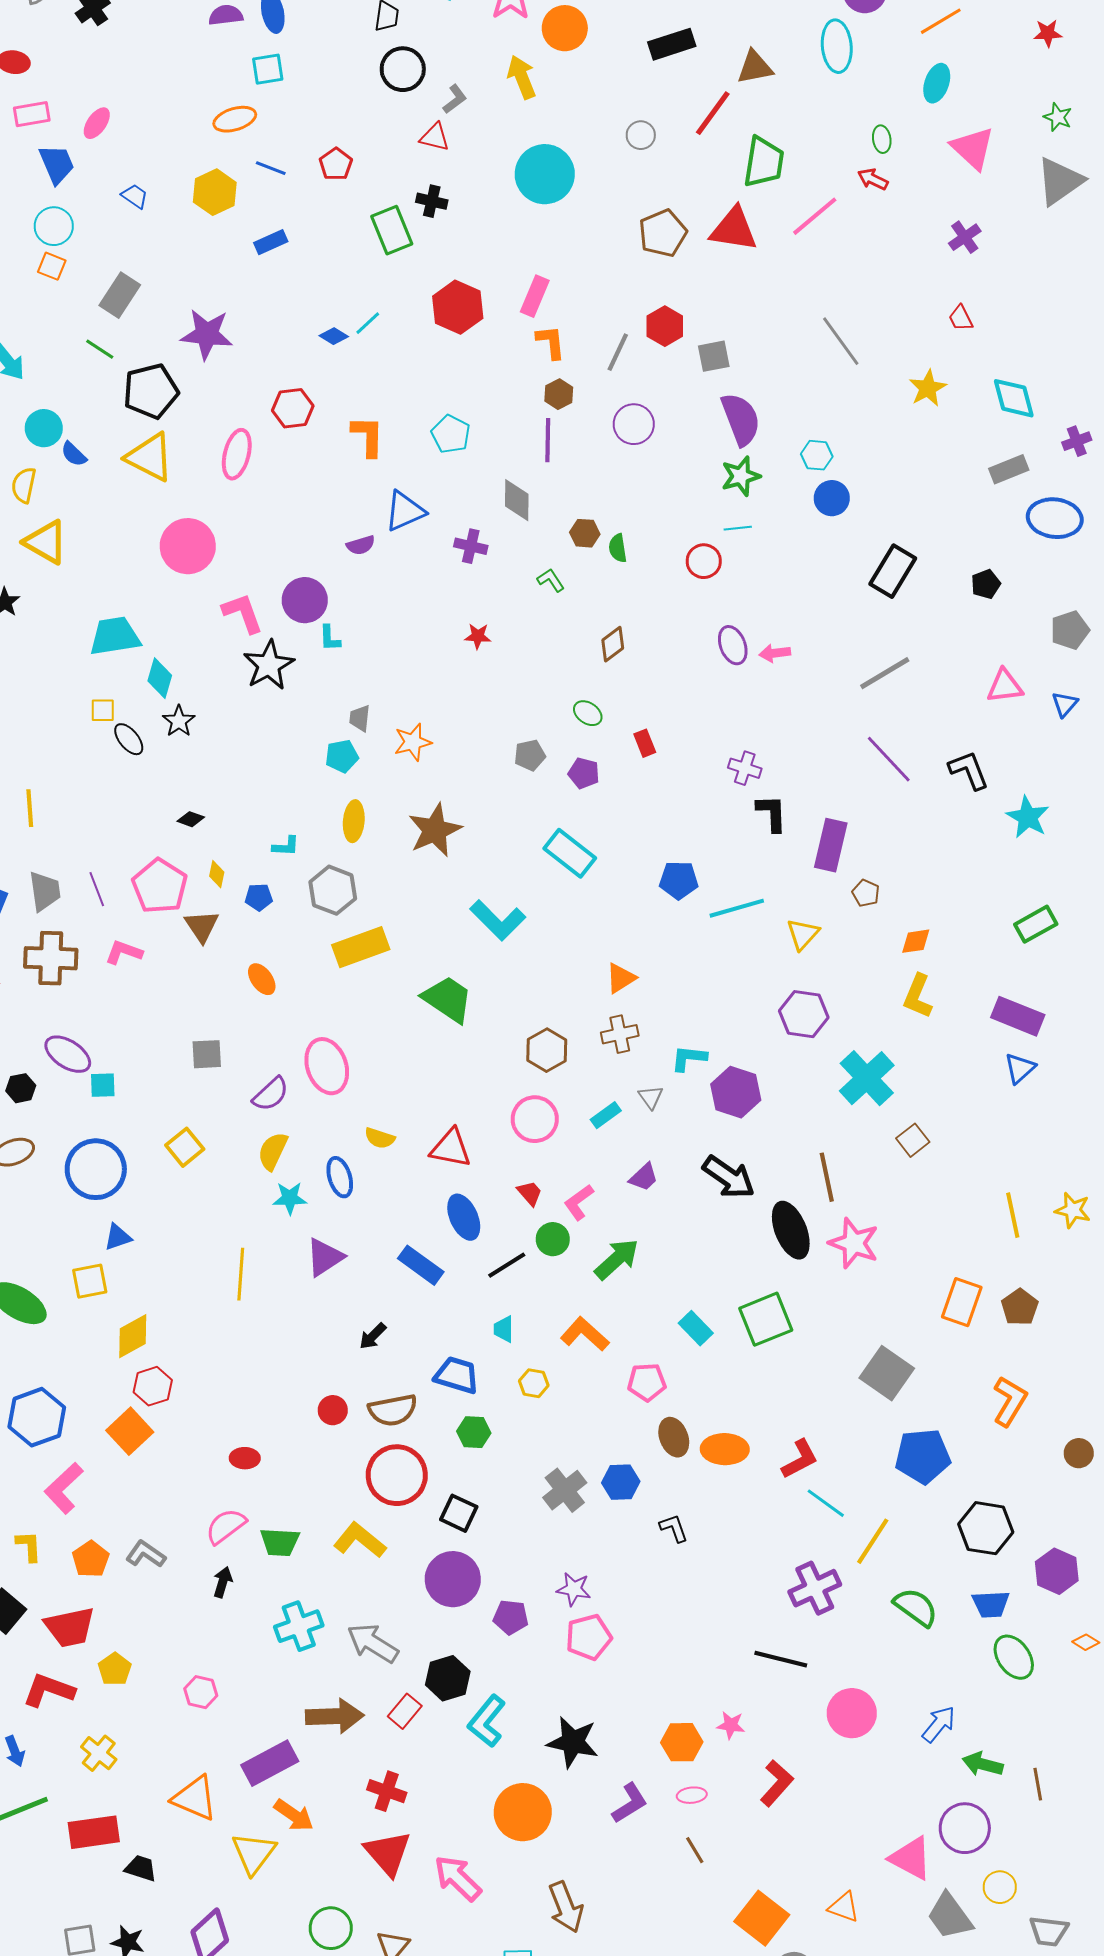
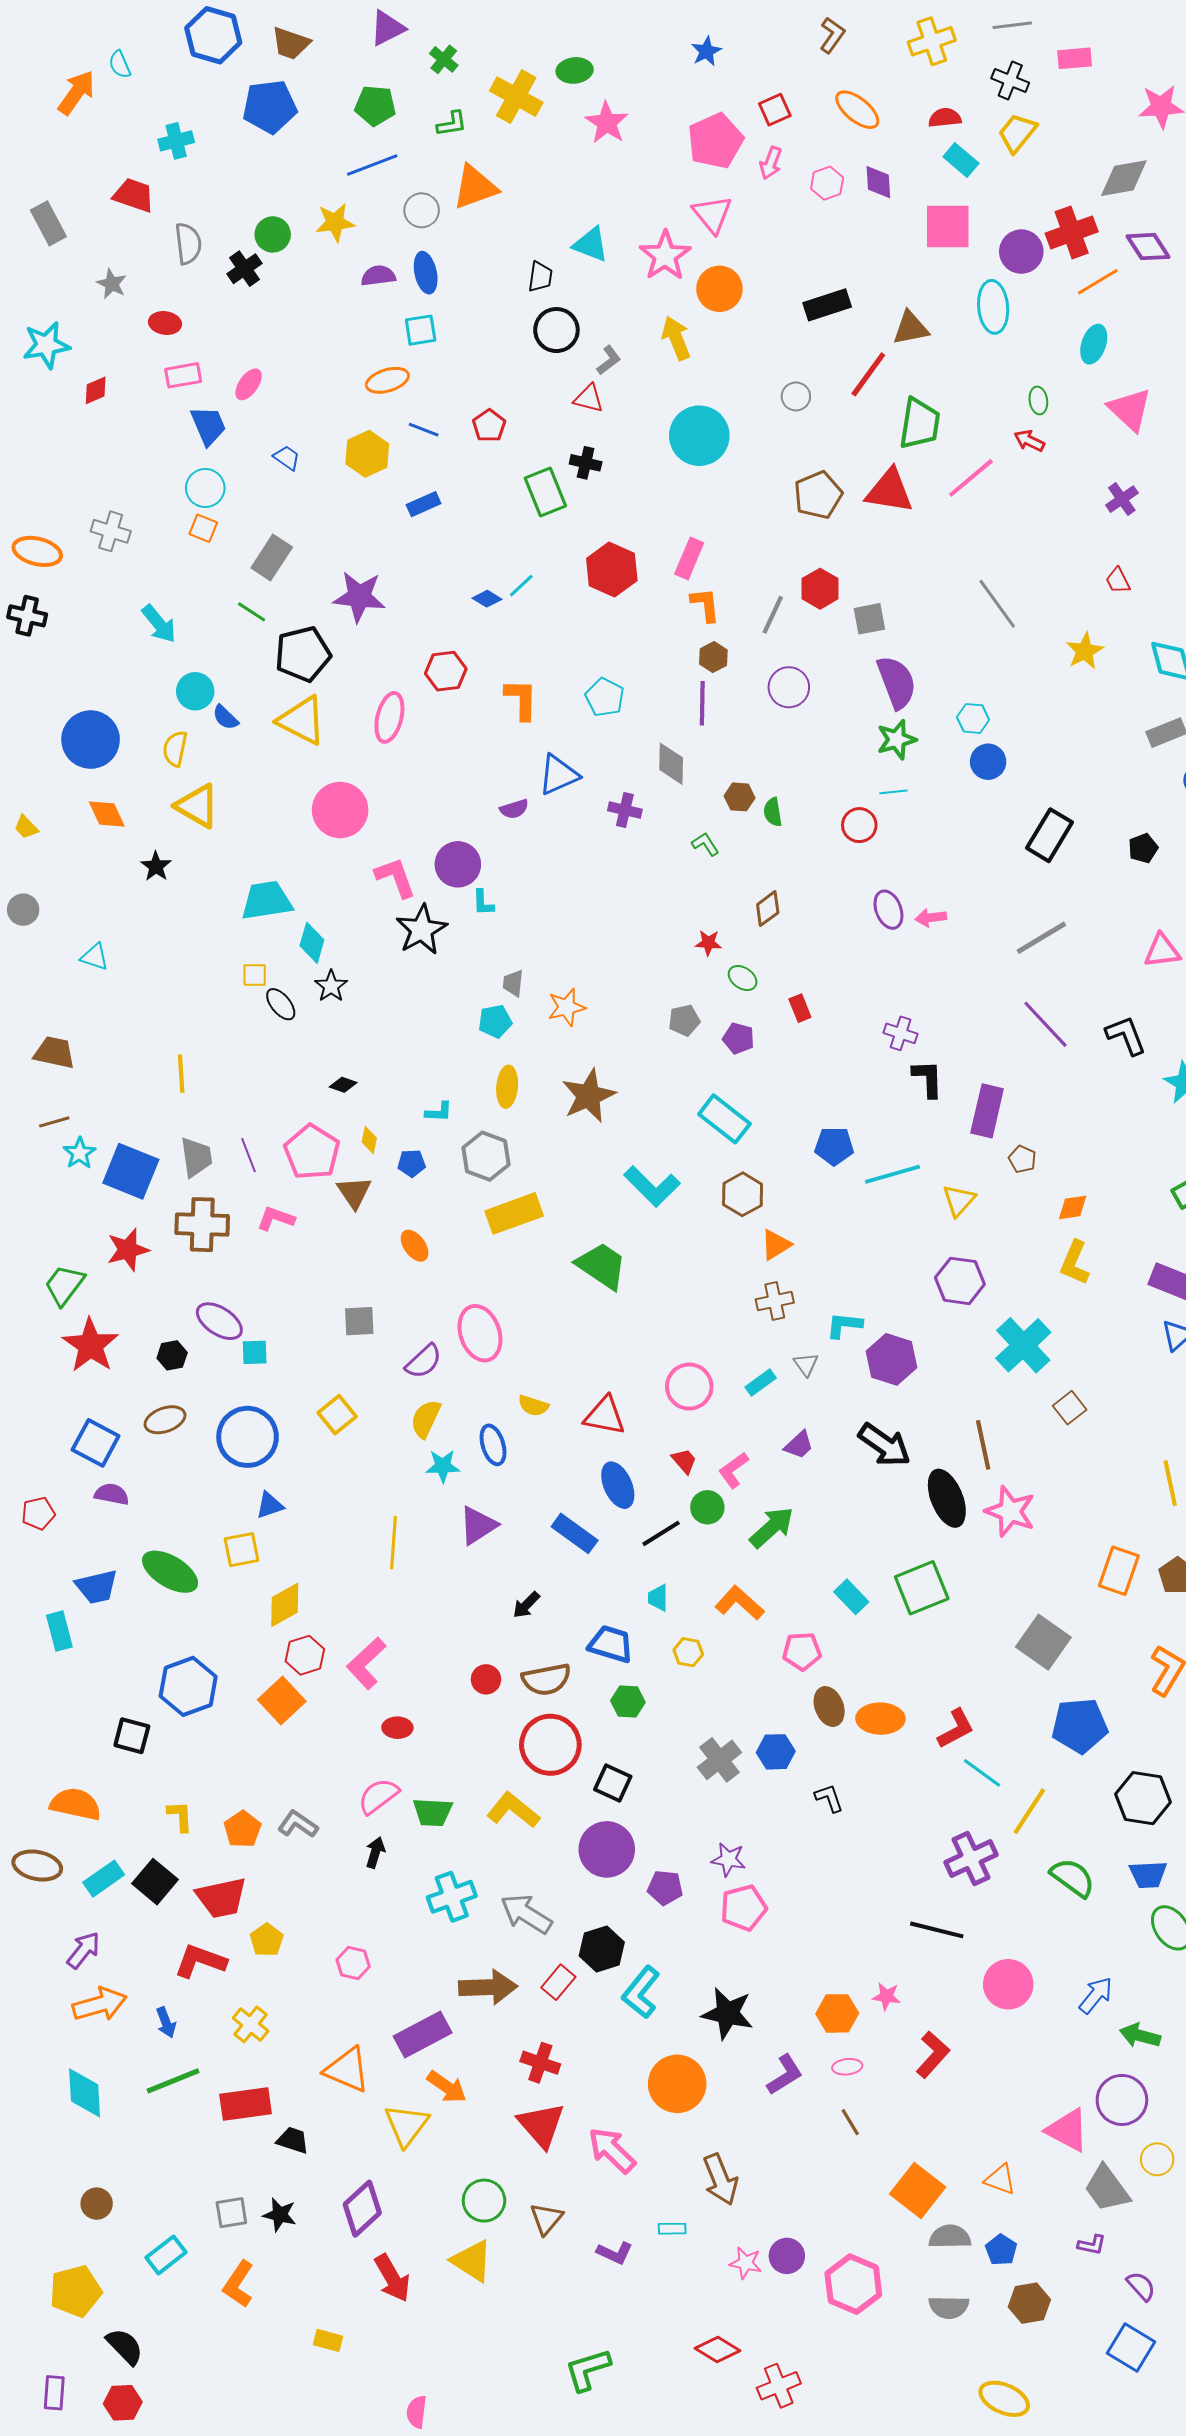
red star: (478, 636) -> (708, 943), moved
brown hexagon: (547, 1050) -> (743, 1194), moved
pink L-shape: (64, 1488) -> (366, 1663), moved

